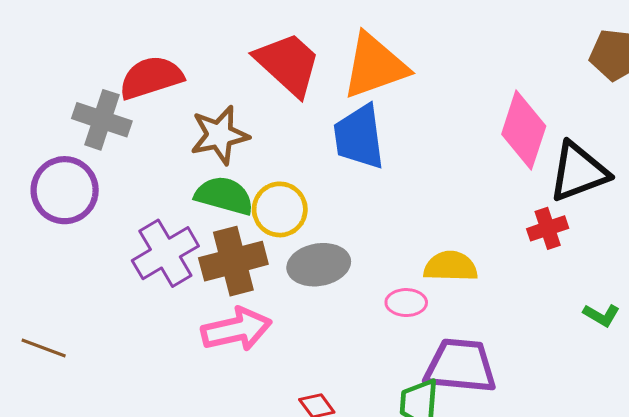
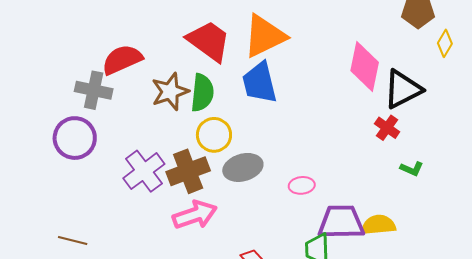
green semicircle: (224, 196) -> (202, 93), moved, turned 87
red cross: (548, 228) -> (387, 128), turned -30
yellow semicircle: (451, 266) -> (378, 225), moved
green L-shape: (601, 315) -> (412, 169), moved

